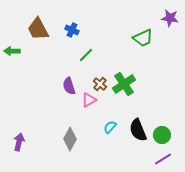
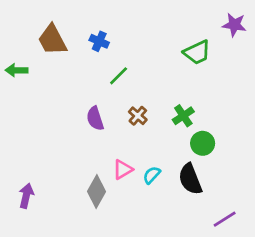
green cross: (124, 84) -> (183, 116), moved, size x0.7
pink triangle: (89, 100) -> (123, 169), moved
green circle: (162, 135) -> (203, 143), moved

